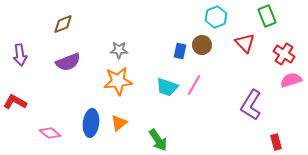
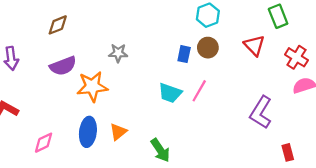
cyan hexagon: (216, 17) -> (208, 15), moved
orange star: (118, 81) -> (92, 86), moved
pink diamond: (50, 133) -> (44, 143), turned -65

